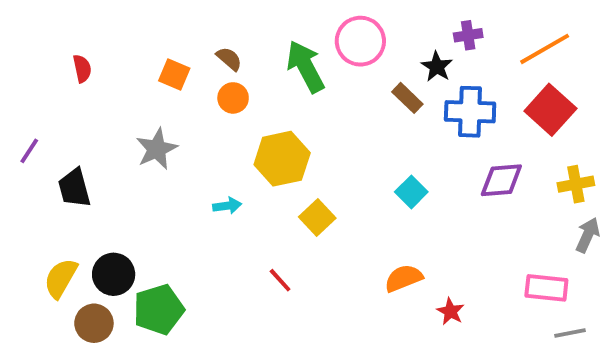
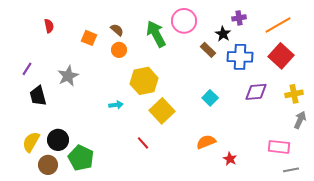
red semicircle: (82, 69) -> (49, 26), moved
gray star: (157, 149) -> (68, 76), moved
purple line: (29, 151) -> (27, 69), moved
yellow square: (317, 217) -> (162, 111), size x1.4
green pentagon: (159, 310) -> (81, 158), turned -30

